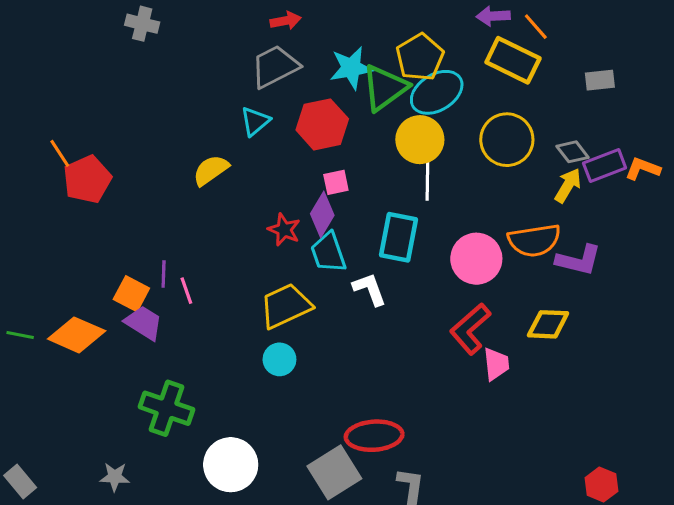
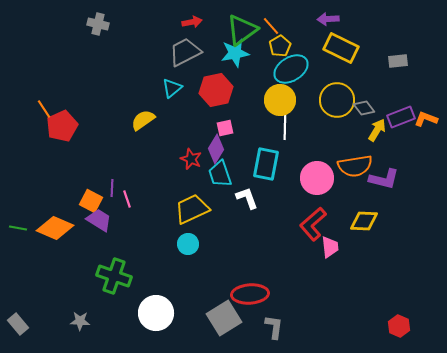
orange line: (536, 27) -> (271, 26), moved
yellow pentagon: (420, 57) -> (280, 46), size x0.7
green triangle: (385, 88) -> (242, 30), moved
gray diamond: (572, 152) -> (364, 108), moved

